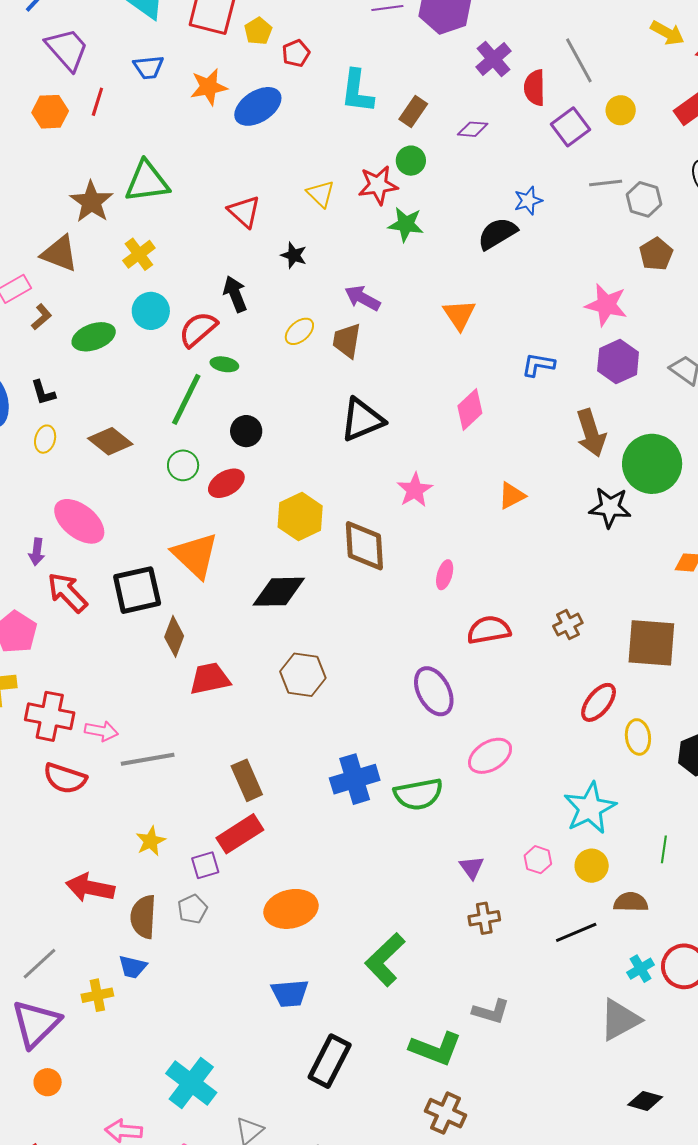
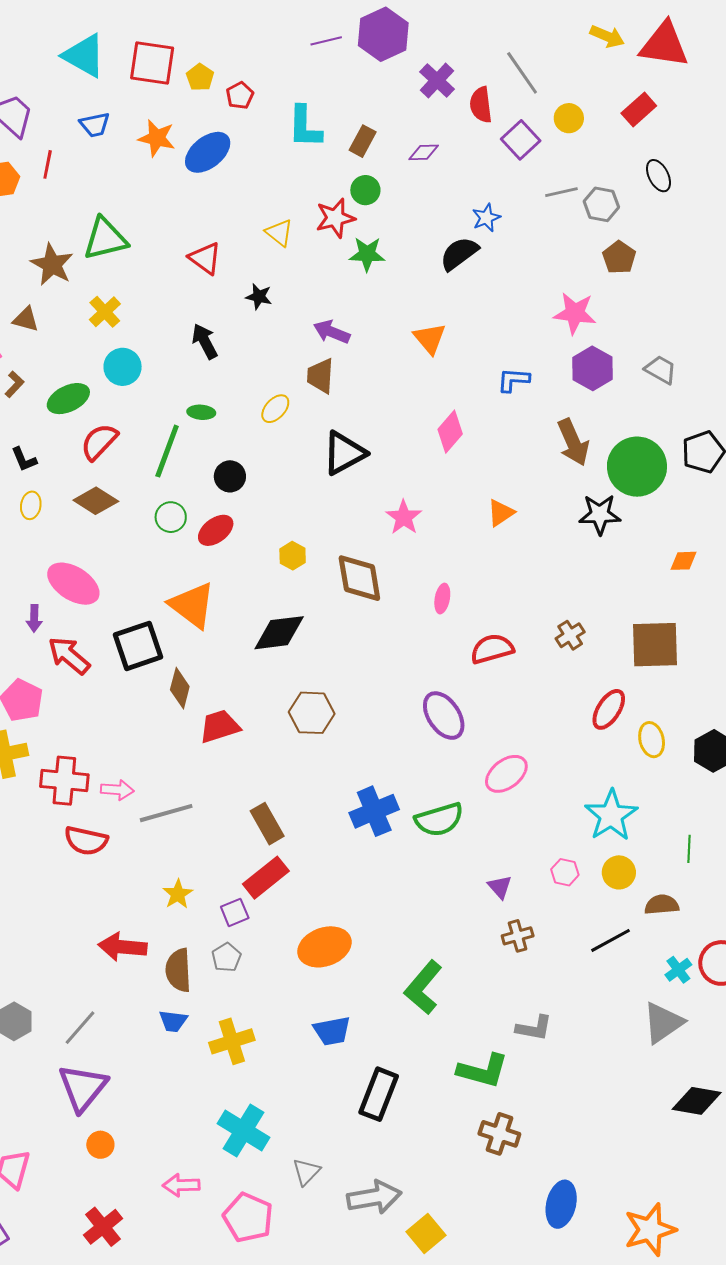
orange star: (209, 87) -> (157, 138), turned 30
brown triangle: (60, 254) -> (26, 319), size x0.7
red semicircle: (198, 329) -> (99, 442), moved
yellow ellipse: (299, 331) -> (275, 409), moved
yellow hexagon: (300, 517) -> (293, 556), size x0.6
yellow cross: (97, 995) -> (232, 1041), moved, size x1.4
black diamond: (645, 1101) -> (697, 1101), size x1.4

